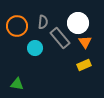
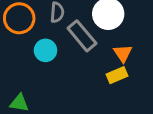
orange triangle: (85, 42) -> (123, 53), moved

